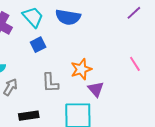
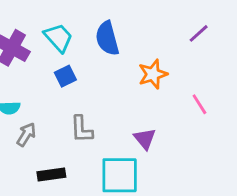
blue semicircle: (68, 17) -> (107, 38), turned 65
orange star: (81, 69) -> (153, 74), moved

